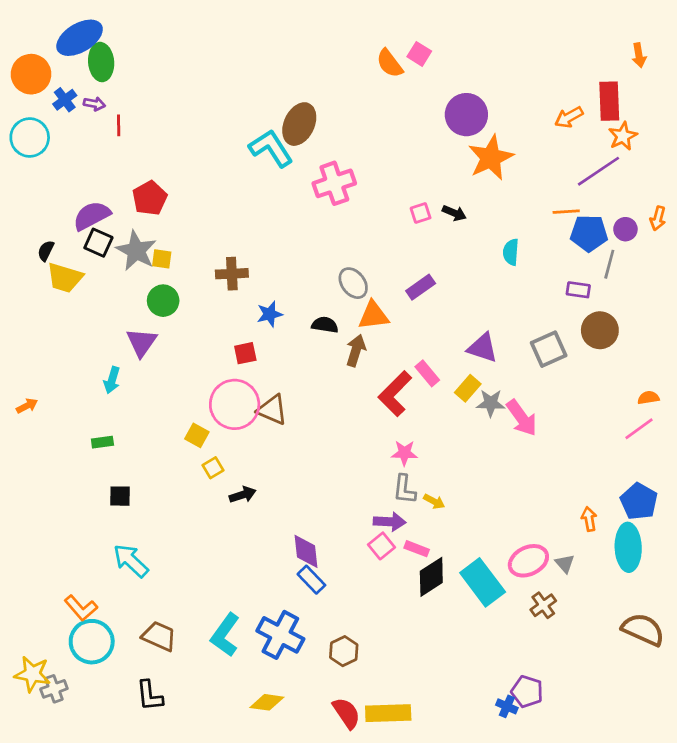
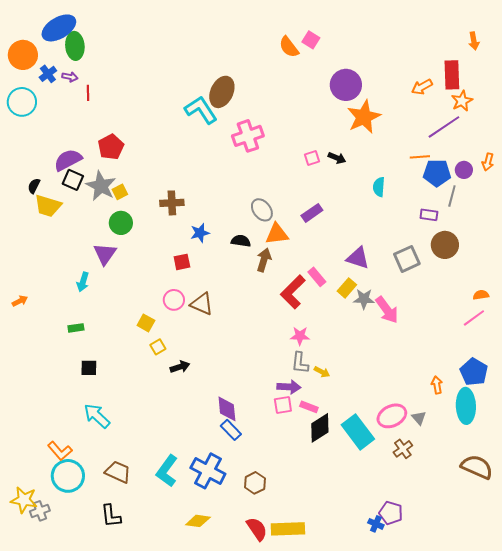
yellow square: (162, 259) -> (120, 192), turned -35
pink circle: (235, 404) -> (174, 300), size x0.6
pink square: (381, 546) -> (283, 405), turned 30

